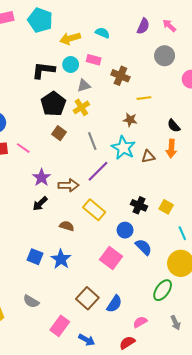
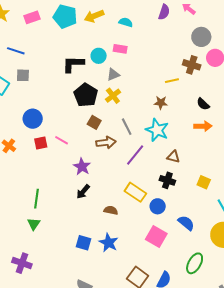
yellow arrow: (70, 38) -> (94, 16), moved
gray circle: (165, 56) -> (201, 37), moved
brown cross: (120, 76) -> (192, 65), moved
orange arrow: (171, 149) -> (203, 126), turned -90
brown triangle: (148, 157) -> (173, 157), moved, turned 32
brown arrow: (69, 185) -> (106, 142), moved
black cross: (139, 205) -> (167, 180), moved
blue circle: (125, 230) -> (158, 206), moved
green ellipse: (163, 290) -> (195, 263), moved

